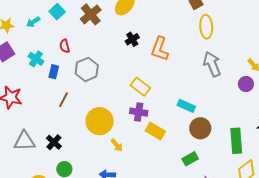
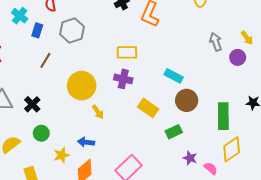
gray arrow: (212, 64) -> (216, 42), moved, size x0.7
yellow rectangle: (140, 87) -> (127, 52), turned -42
yellow rectangle: (155, 131) -> (148, 108), moved

